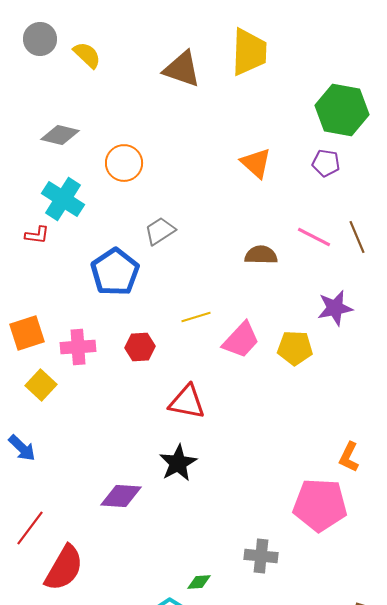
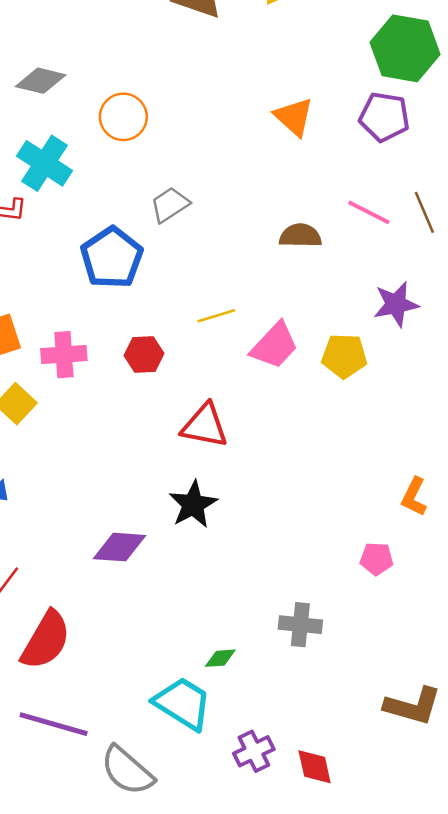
purple pentagon: (326, 163) -> (384, 117), size x1.4
pink pentagon: (320, 505) -> (377, 559), size x0.5

